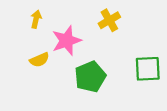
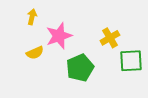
yellow cross: (109, 20) -> (110, 38), moved

